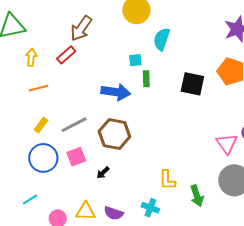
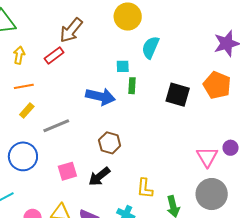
yellow rectangle: (41, 125) -> (27, 111), moved
brown hexagon: (114, 134) -> (110, 143), moved, size x0.7
pink square: (76, 157) -> (67, 171), moved
black arrow: (103, 173) -> (99, 176), moved, size x1.6

